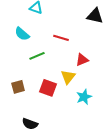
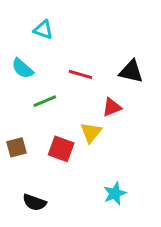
black triangle: (95, 16) -> (131, 71), moved
cyan star: (84, 97) -> (115, 193), moved

